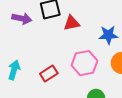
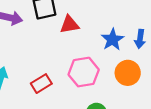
blue star: (108, 35) -> (112, 39), turned -30

